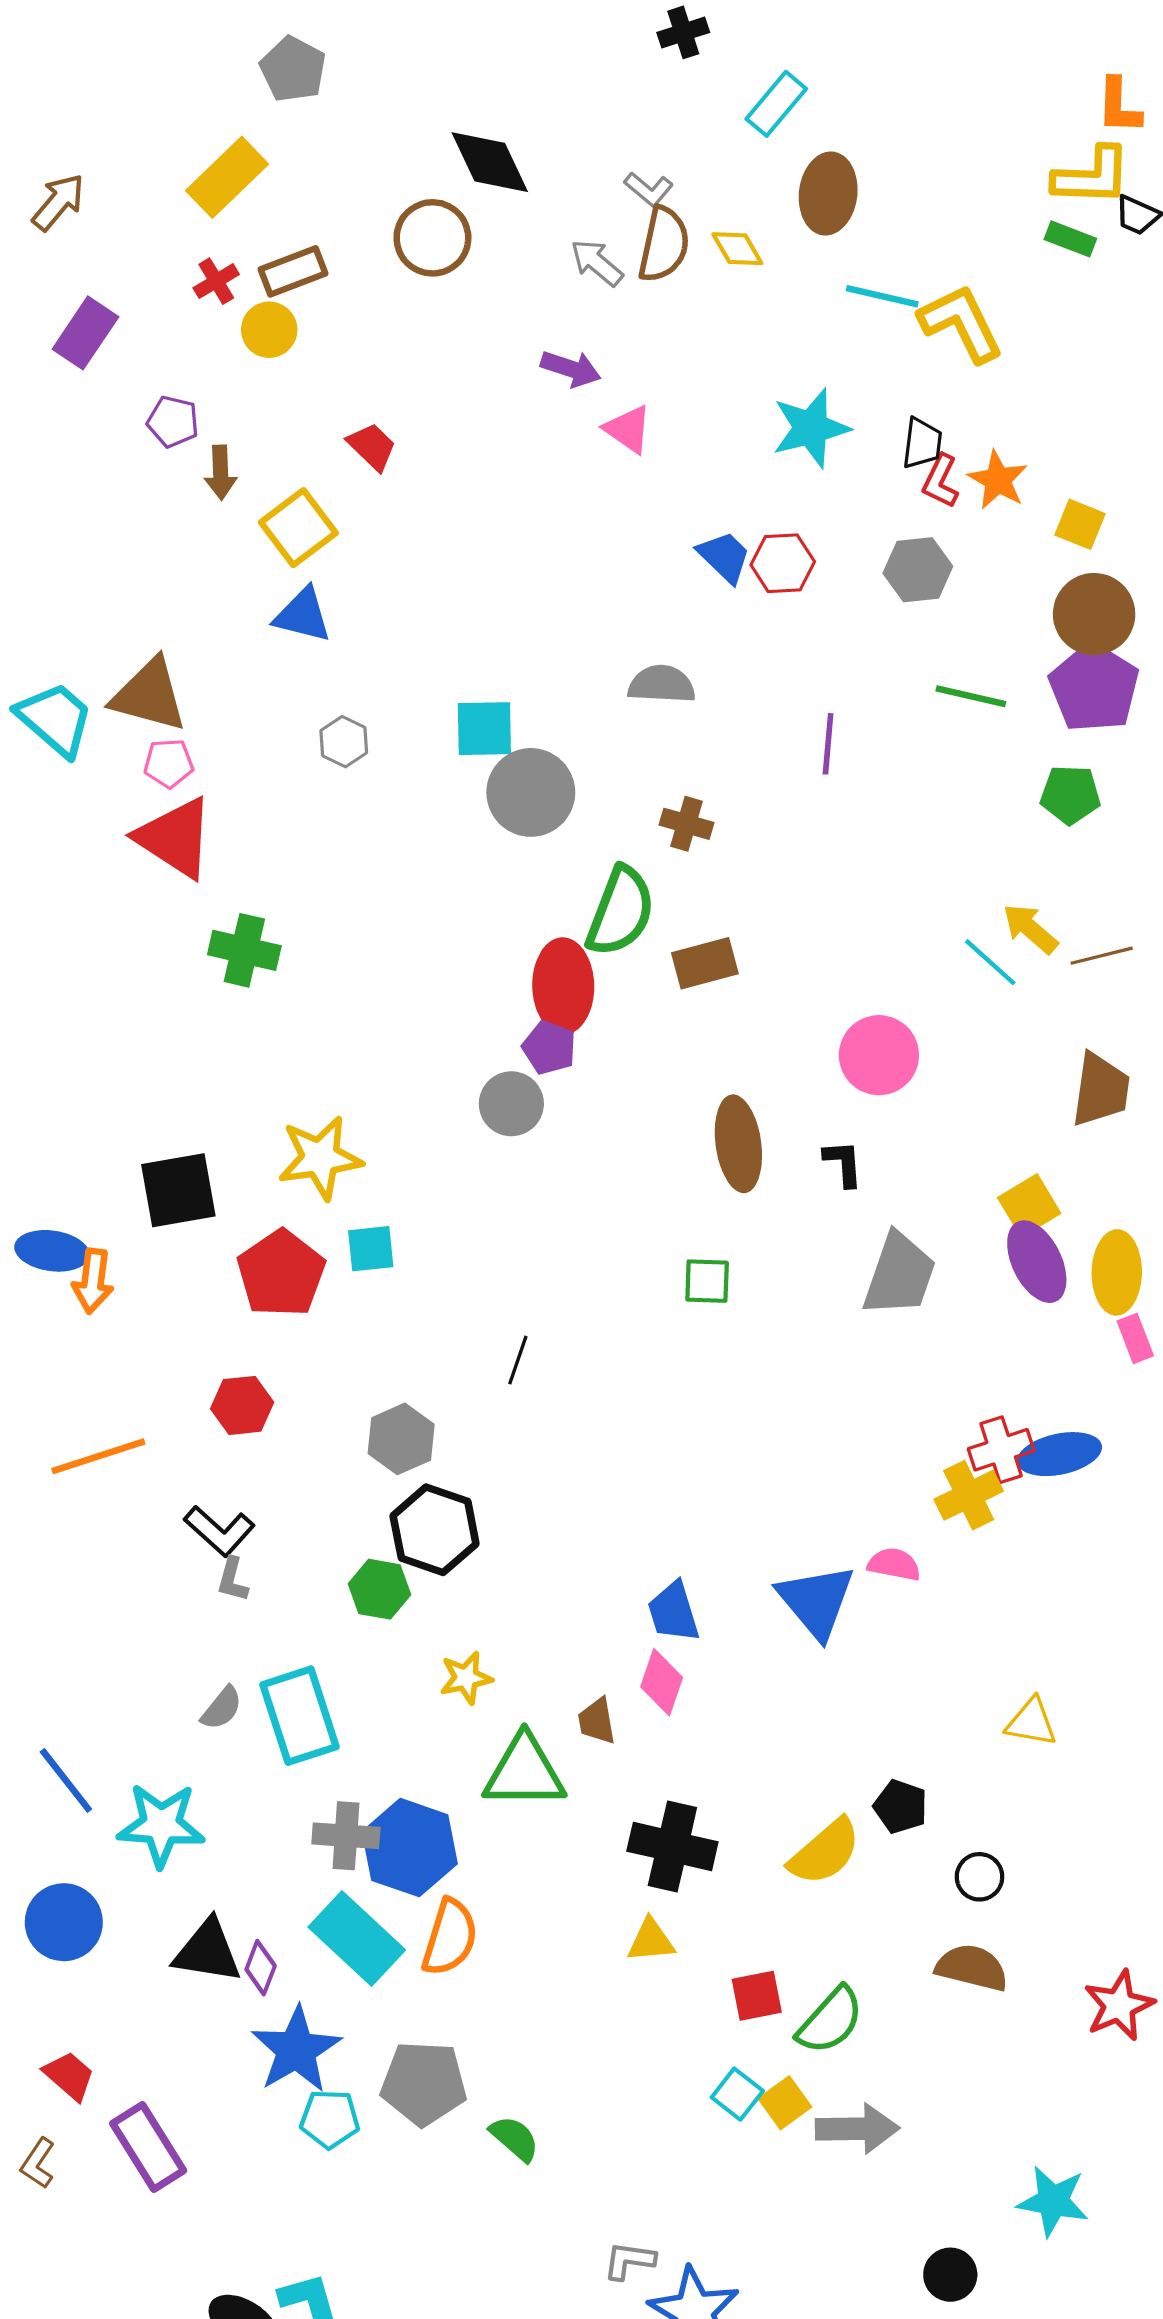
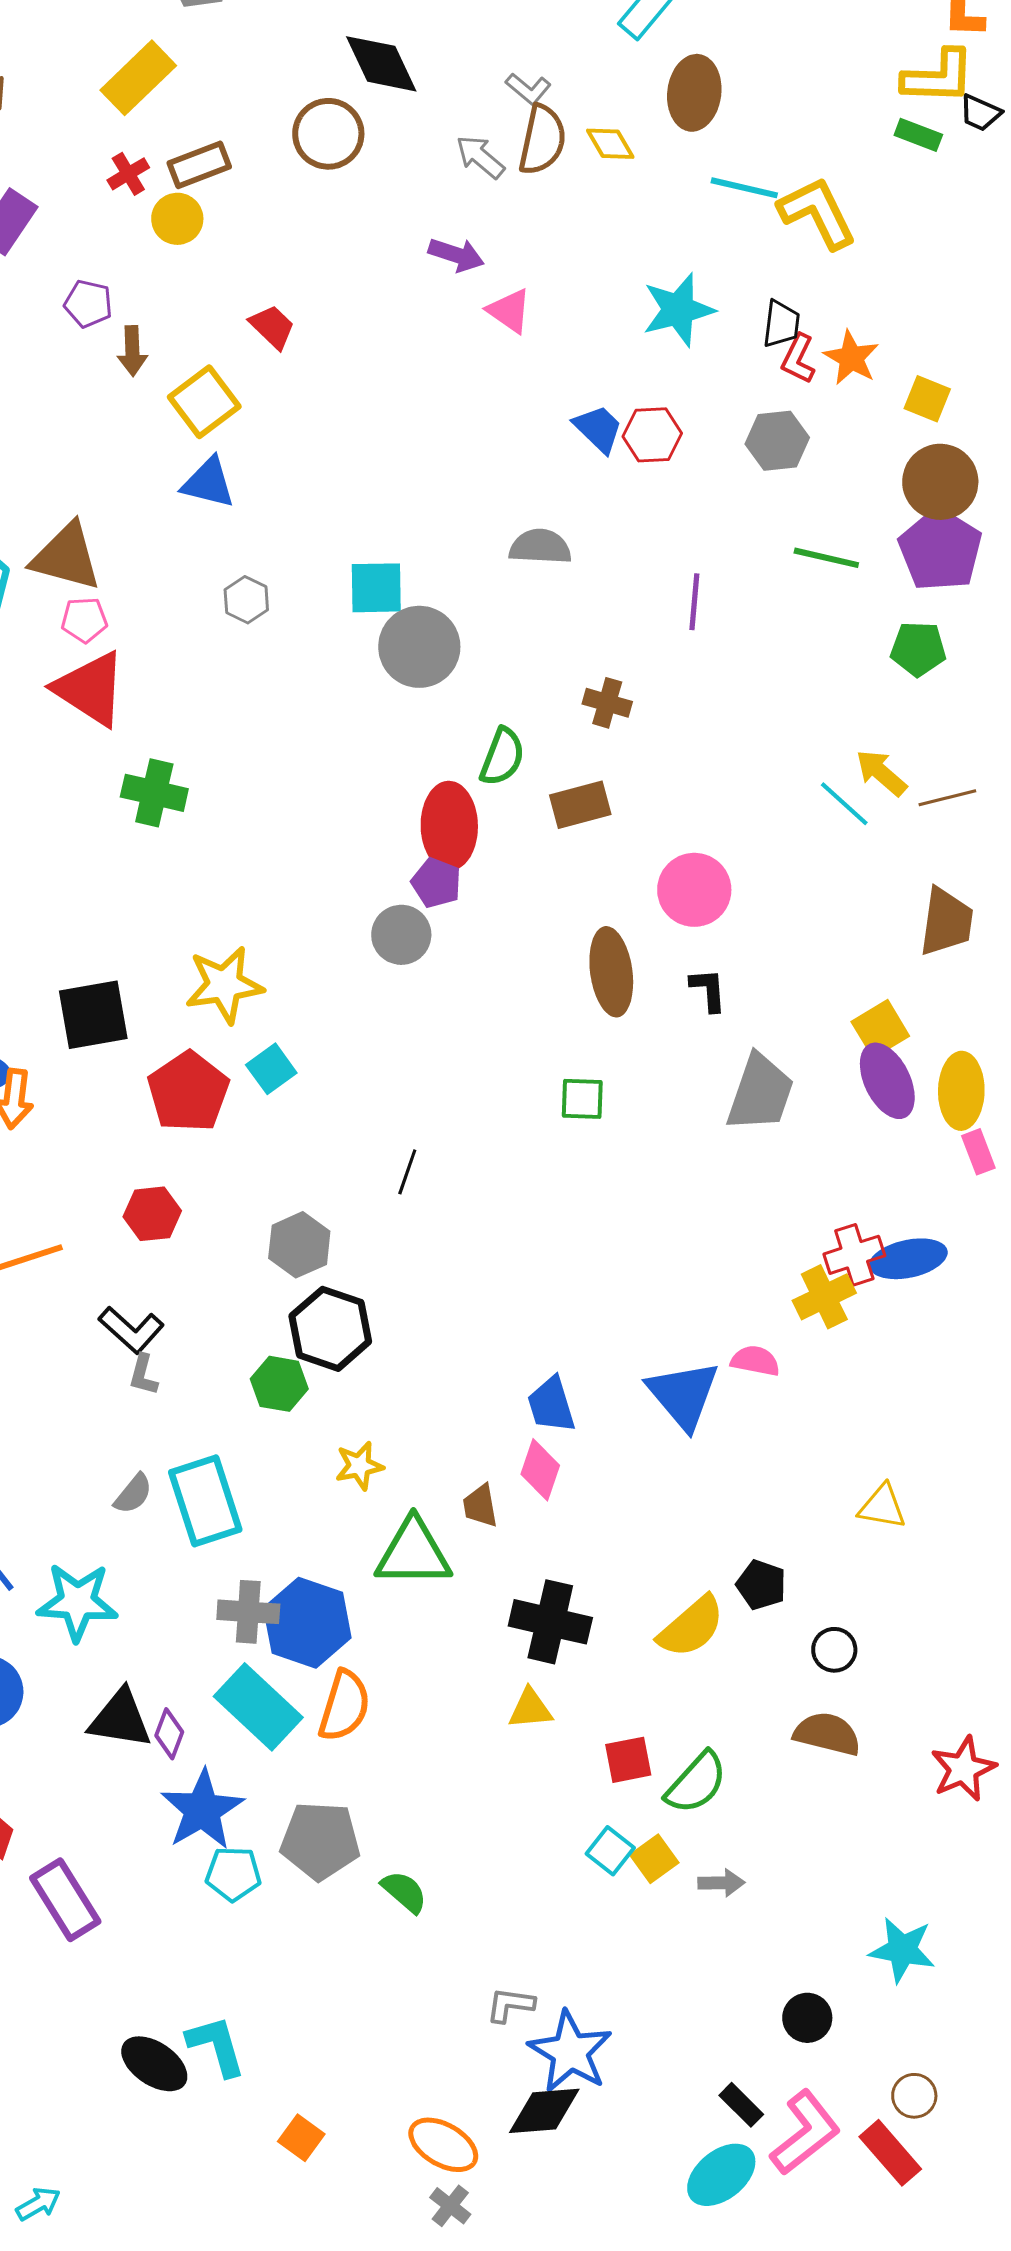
brown cross: (686, 824) -> (607, 703), moved
green semicircle: (621, 911) -> (502, 757), size x0.7
pink circle: (879, 1055) -> (694, 890), moved
cyan square: (371, 1249) -> (271, 1069), turned -30
gray arrow: (857, 2129) -> (721, 1883), size x0.6

